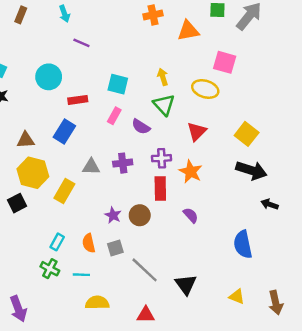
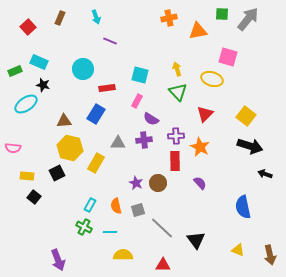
purple semicircle: (141, 127) -> (151, 119), moved

